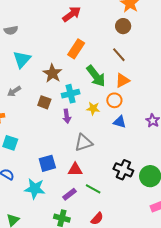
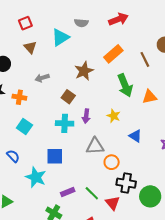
gray semicircle: (11, 30) -> (81, 23), moved
brown line: (119, 55) -> (145, 59), moved
cyan triangle: (22, 59) -> (60, 37), moved
cyan cross: (71, 94) -> (65, 123), moved
orange circle: (114, 100) -> (112, 162), moved
red triangle: (75, 170) -> (112, 203), moved, turned 35
black cross: (123, 170) -> (126, 183), turned -30

